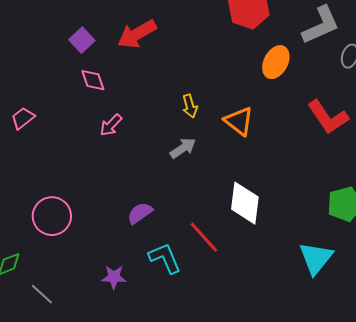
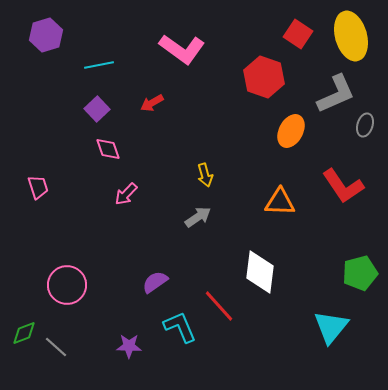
red arrow: (137, 34) -> (152, 103), size x0.6
pink trapezoid: (23, 118) -> (38, 187), turned 110
orange triangle: (239, 121) -> (280, 202), moved, turned -36
gray line: (42, 294) -> (56, 347), moved

